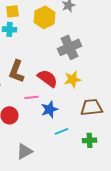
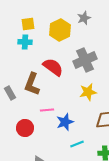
red semicircle: (47, 78) -> (53, 67), moved

